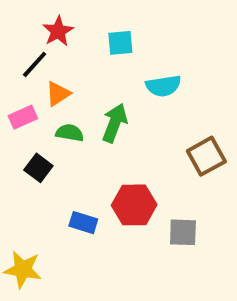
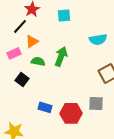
cyan semicircle: (163, 86) -> (98, 39), moved
red hexagon: (134, 205) -> (71, 113), moved
gray square: (183, 232) -> (96, 103), moved

